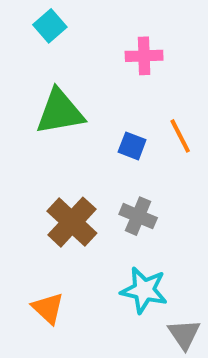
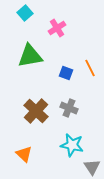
pink cross: (144, 56) -> (57, 28), moved, turned -30

